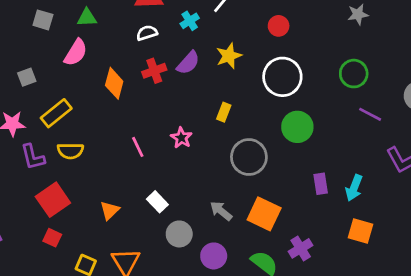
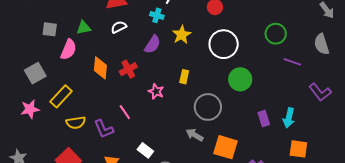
green triangle: (87, 18) -> (84, 28), moved
gray square: (43, 20) -> (50, 29), moved
cyan cross: (190, 21) -> (157, 15), moved, turned -32
red cross: (154, 71) -> (128, 69), moved
gray square: (27, 77) -> (35, 73), size x1.5
pink star: (181, 138) -> (156, 91), moved
purple L-shape: (33, 157) -> (104, 129), moved
gray arrow: (221, 211) -> (195, 135), moved

